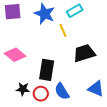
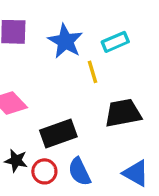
black rectangle: (47, 70) -> (58, 134), turned 55

